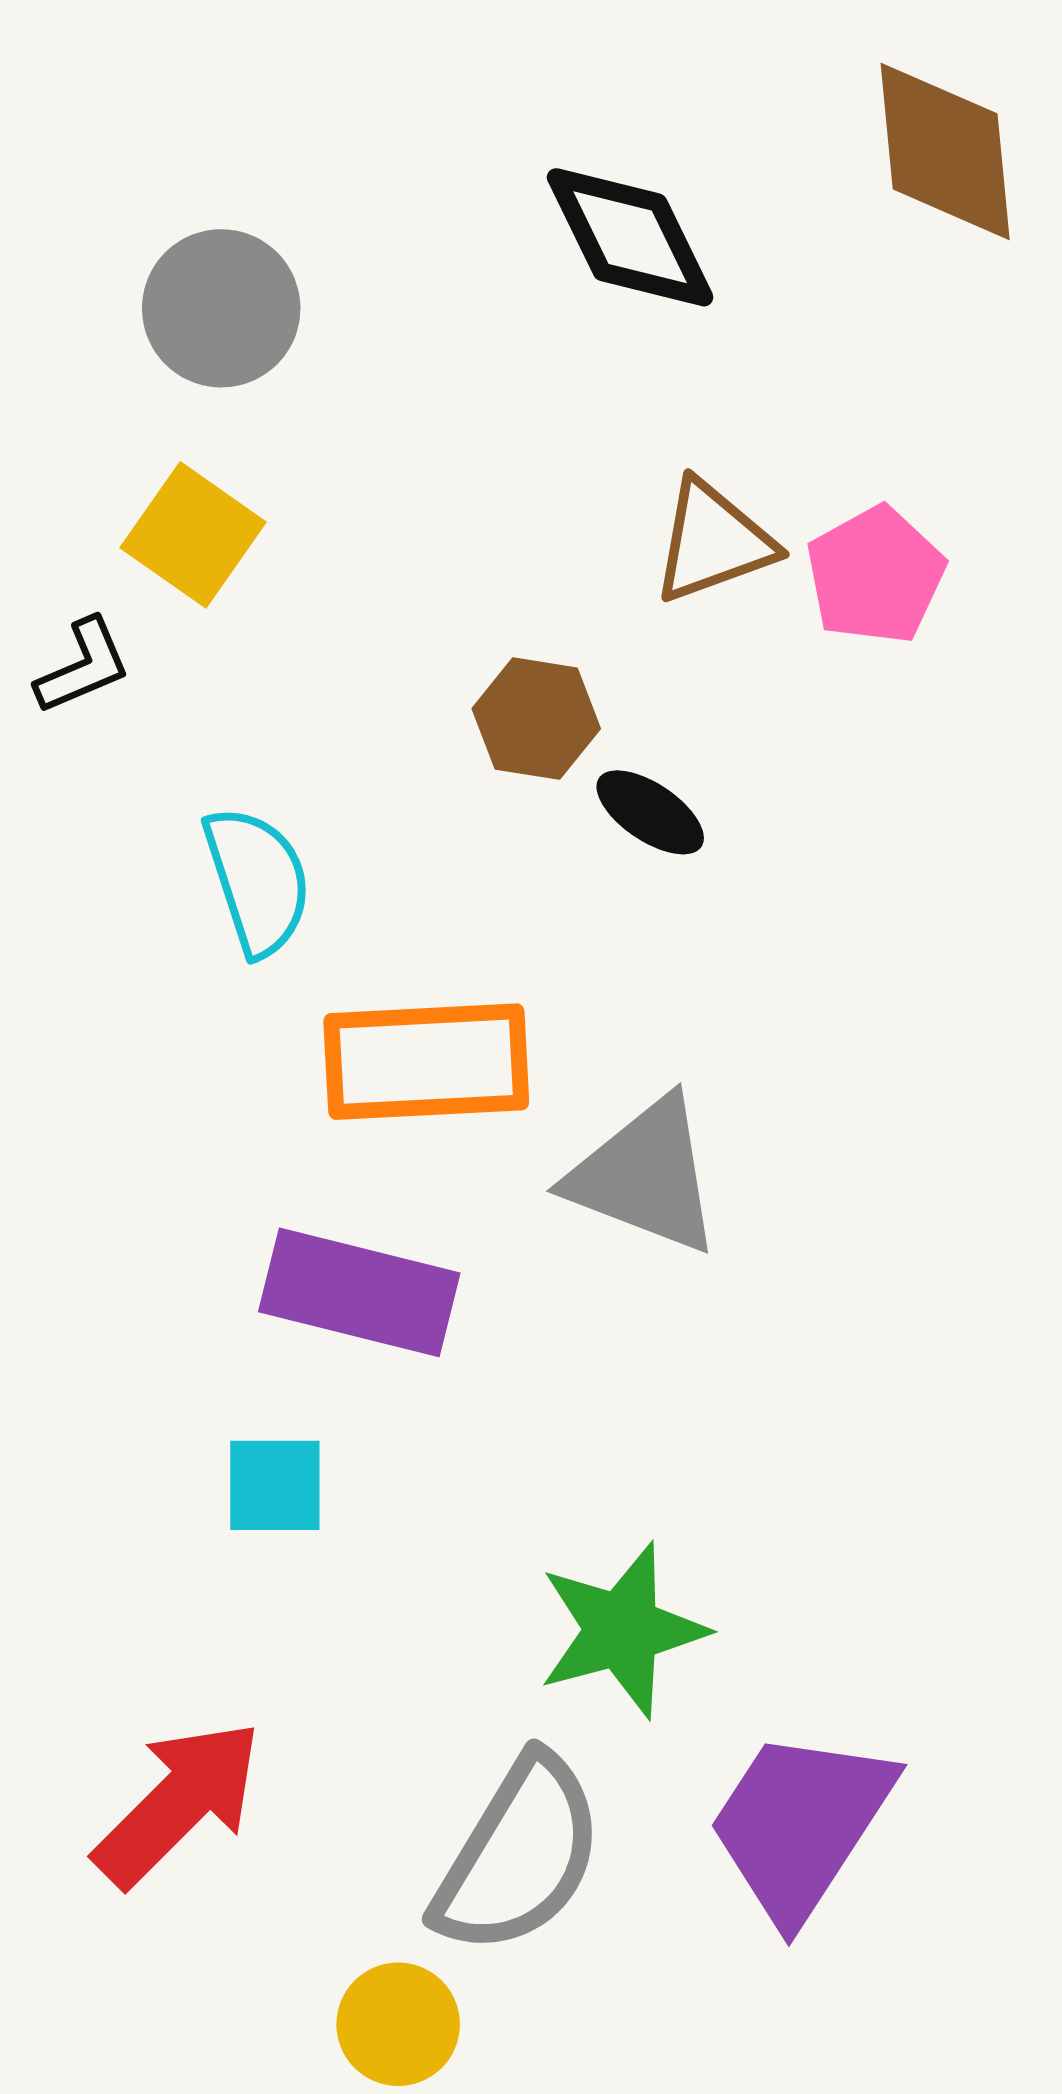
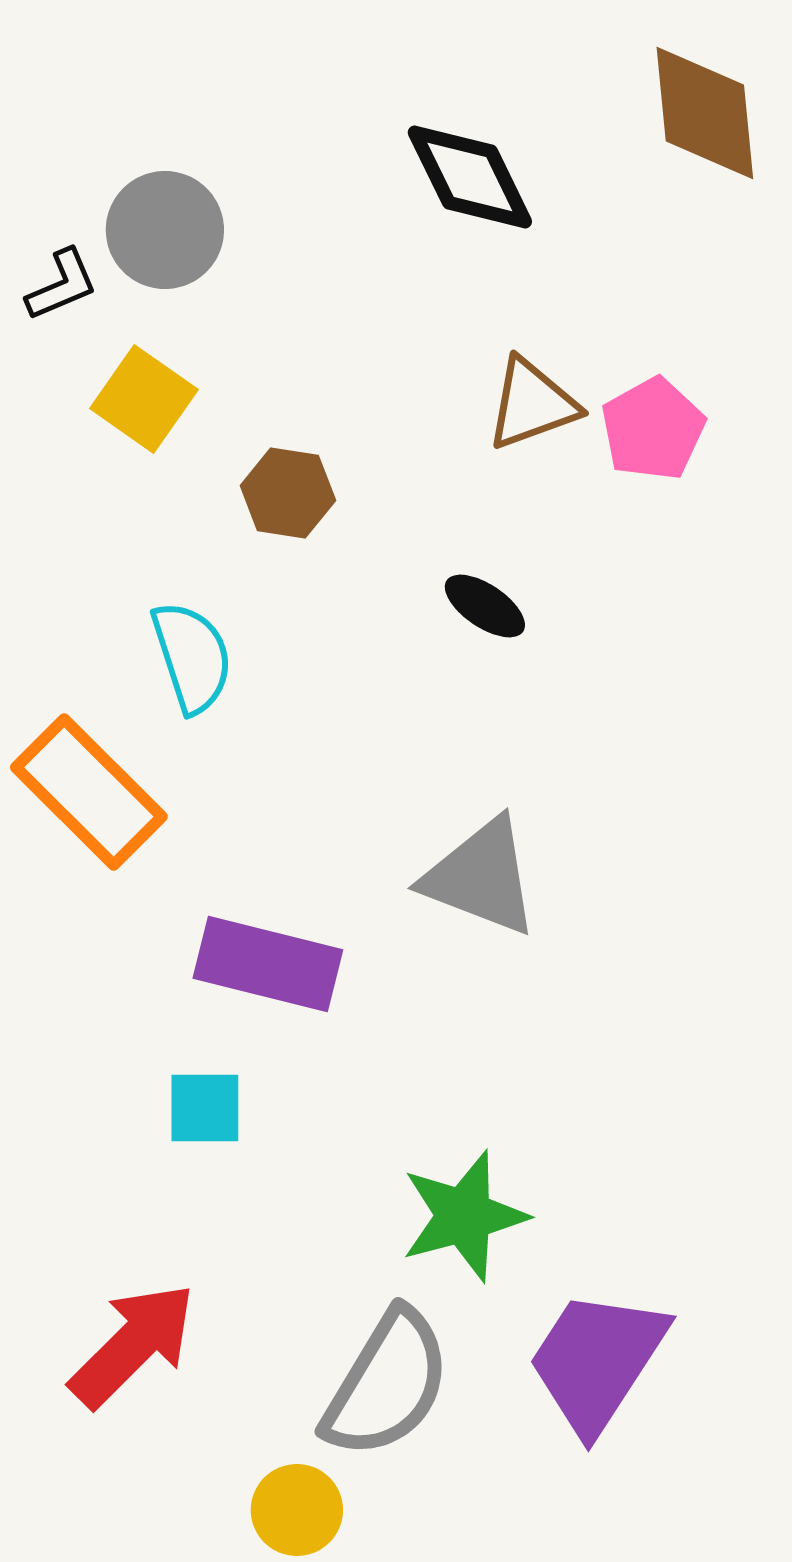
black L-shape: (83, 666) -> (62, 285), moved
brown hexagon: (536, 719) -> (288, 493), moved
orange rectangle: (426, 1062) -> (89, 792), moved, turned 48

